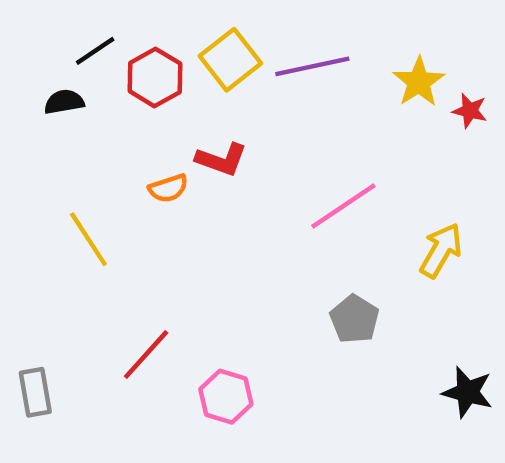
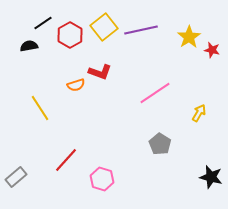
yellow arrow: (441, 250) -> (199, 113), size x0.7
gray rectangle: (35, 392) -> (16, 177), turned 60

